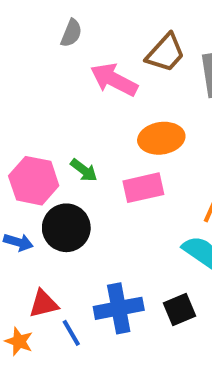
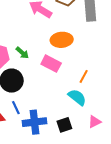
pink rectangle: (143, 188) -> (51, 64), turned 36
blue line: (71, 333) -> (16, 108), moved

